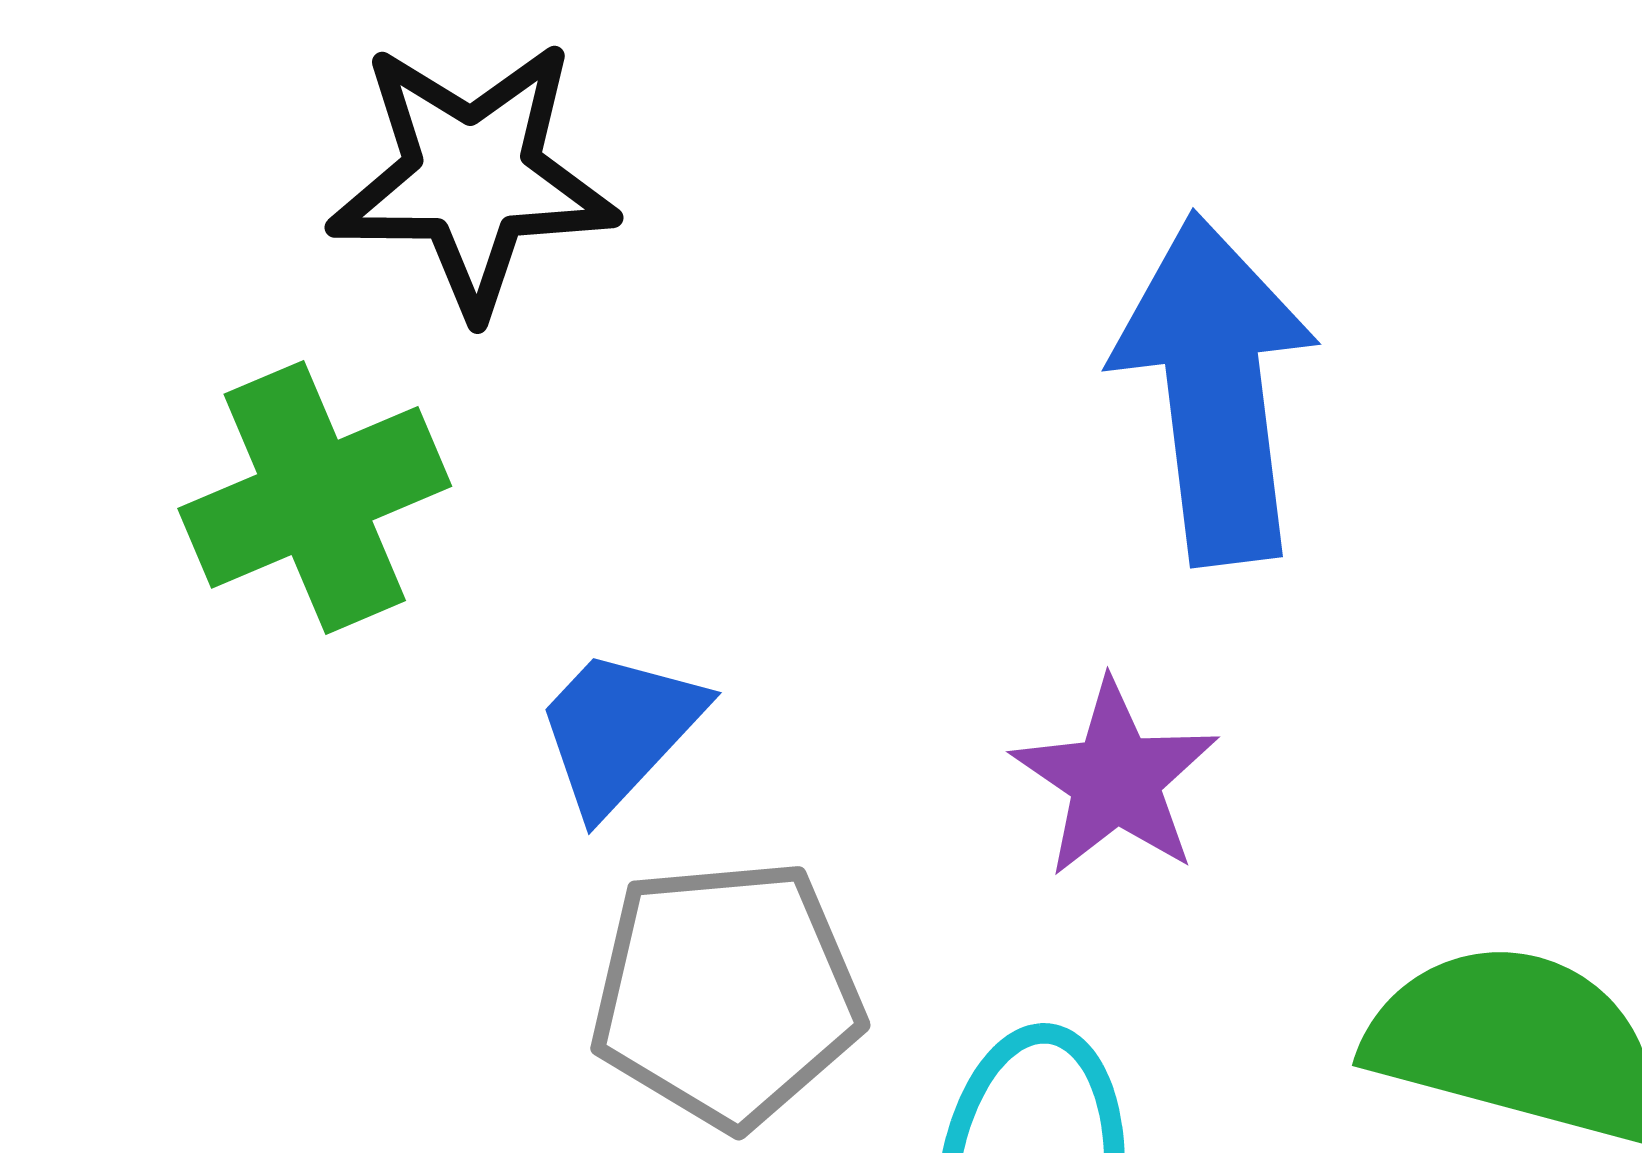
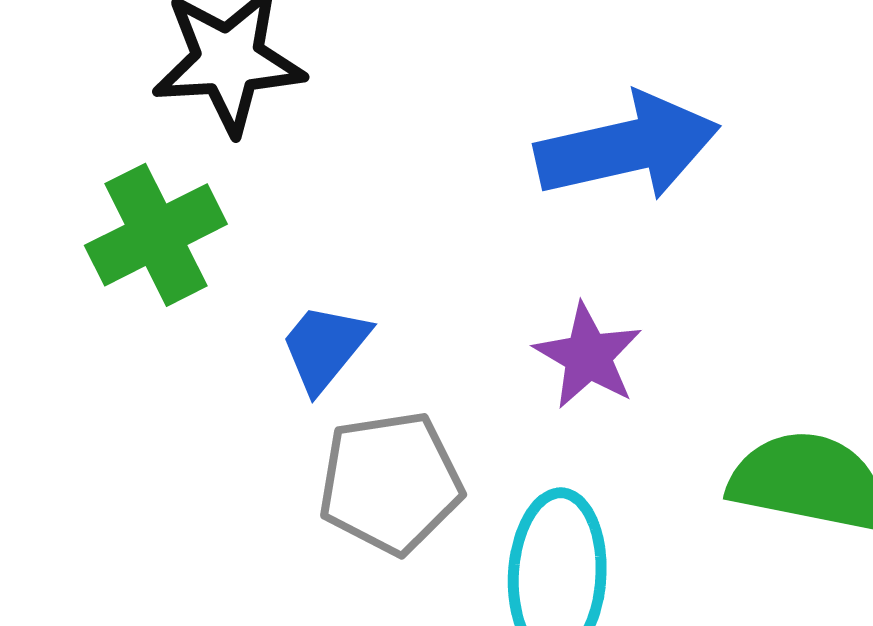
blue arrow: (1215, 389) -> (627, 147), turned 88

